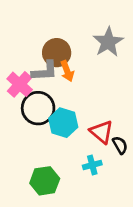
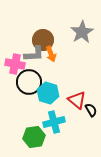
pink cross: (20, 84) -> (15, 64), turned -30
cyan cross: (92, 165) -> (54, 122), moved, size x1.5

